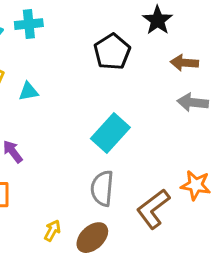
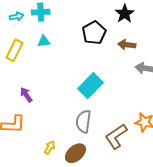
brown arrow: (184, 63) -> (127, 45), moved
cyan triangle: (28, 91) -> (44, 41), moved

